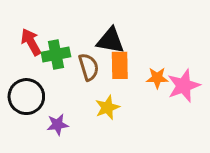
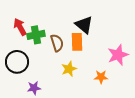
black triangle: (110, 40) -> (84, 25), moved, turned 30
orange star: (157, 78) -> (101, 77), moved
purple star: (57, 125) -> (34, 88), moved

